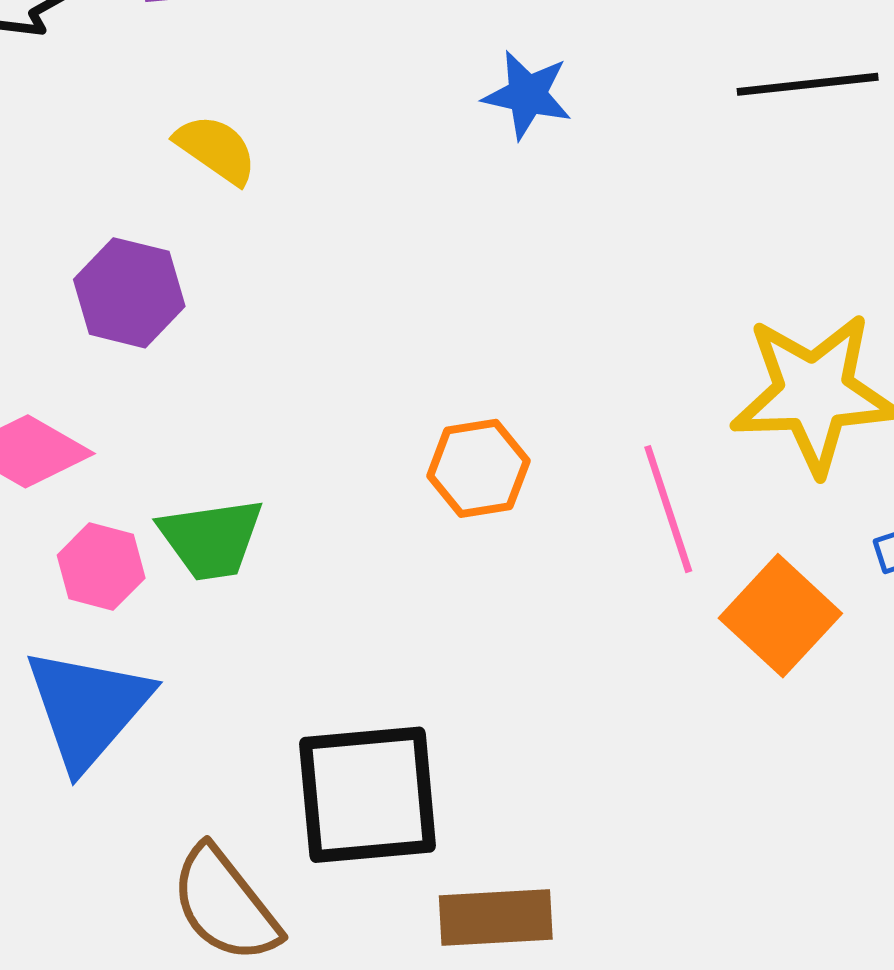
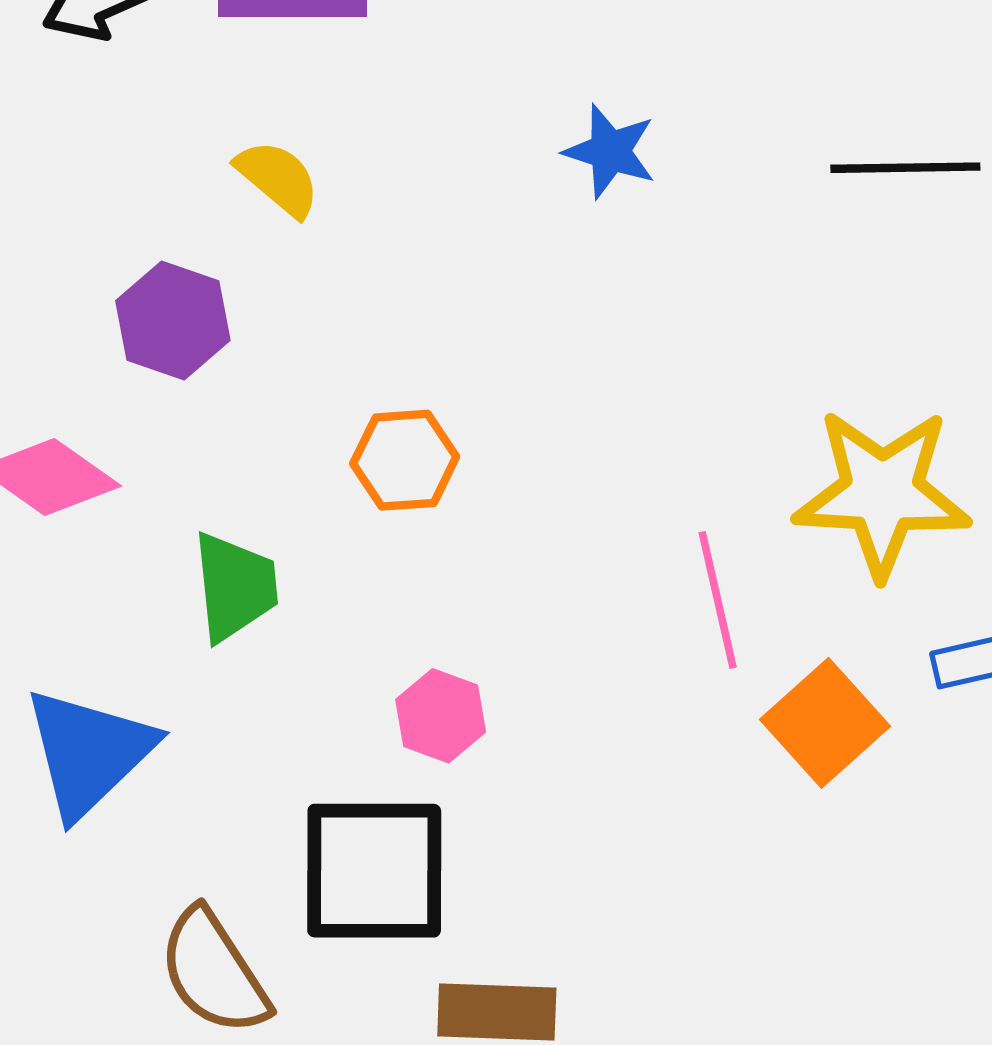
orange hexagon: (478, 468) -> (405, 460), moved
green trapezoid: (211, 539) -> (235, 587), turned -93
pink hexagon: (101, 567) -> (441, 716), moved

